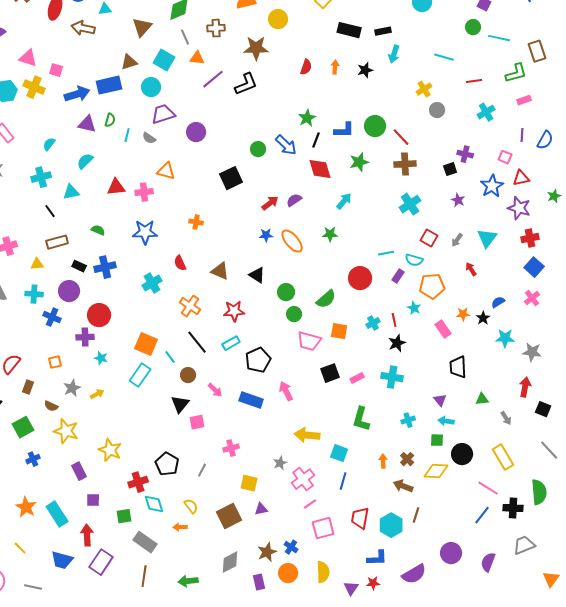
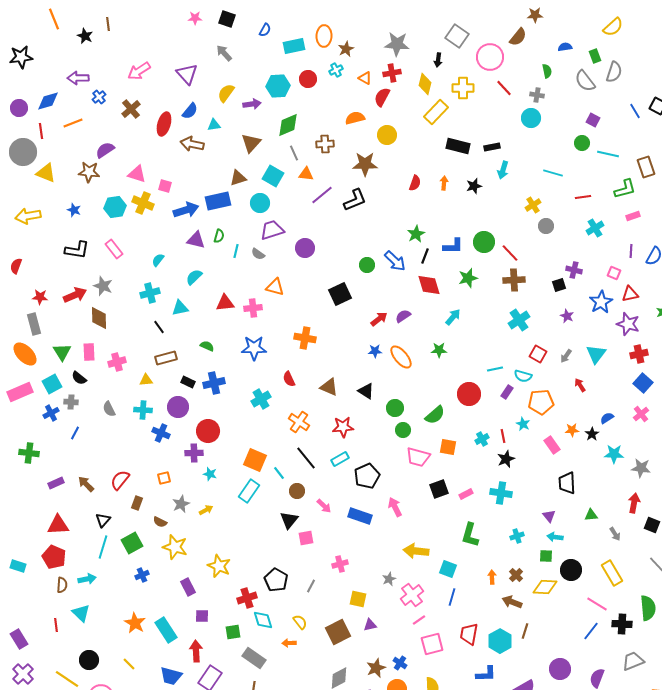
orange cross: (196, 222) -> (305, 338), size x1.5

